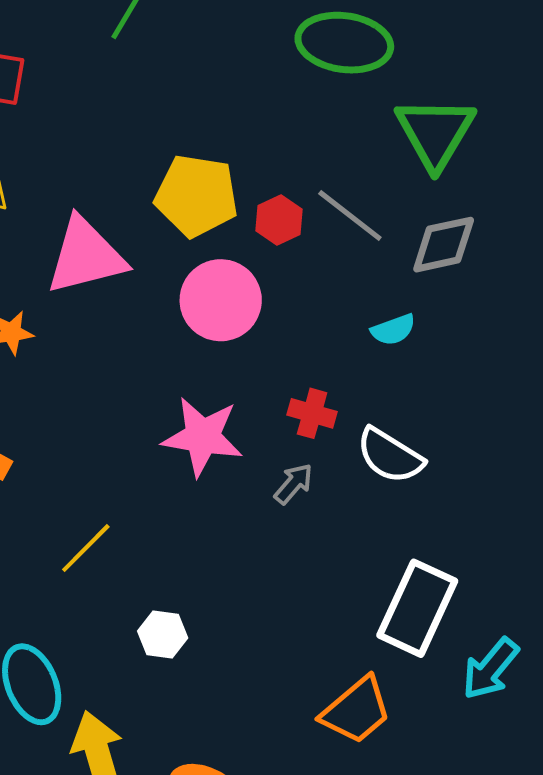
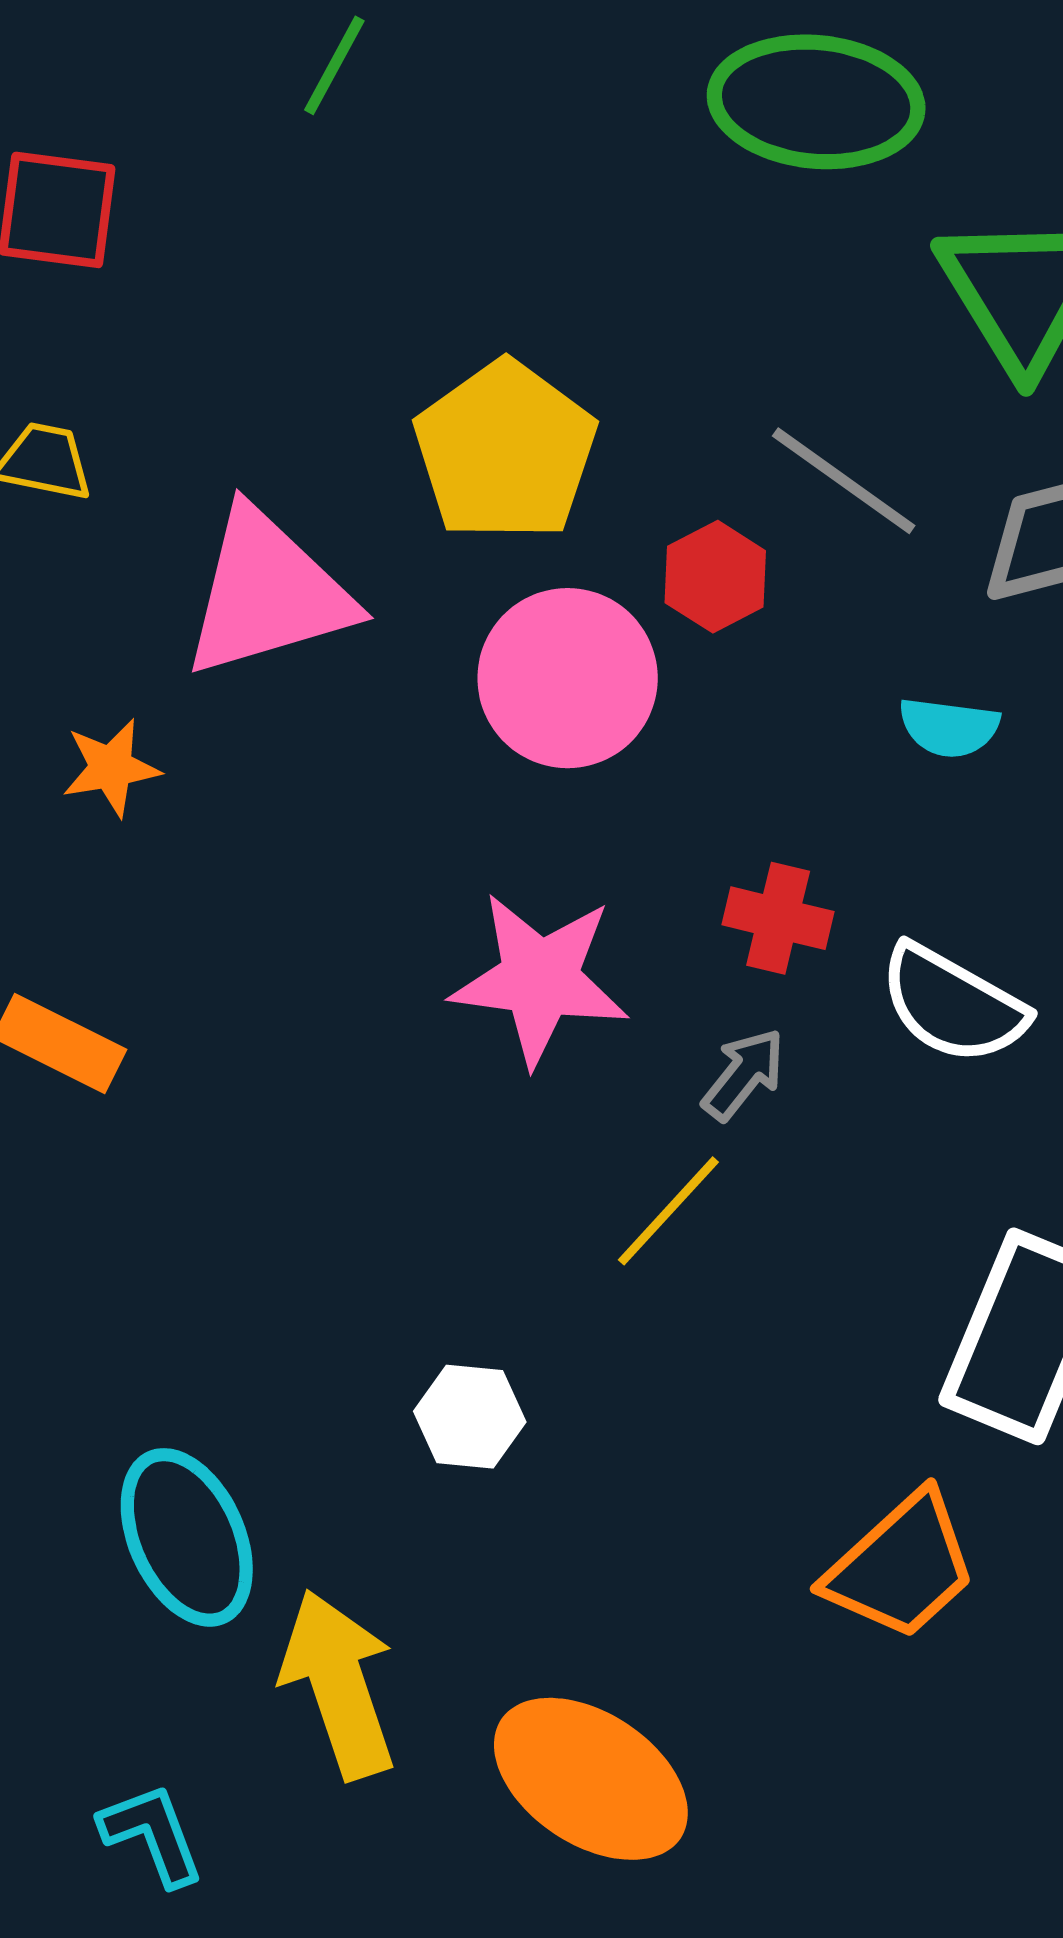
yellow pentagon: (196, 196) -> (505, 451), turned 30
red hexagon: (279, 220) -> (715, 577), moved
cyan semicircle: (393, 330) -> (949, 727), turned 30
yellow line: (86, 548) -> (668, 1211), moved

